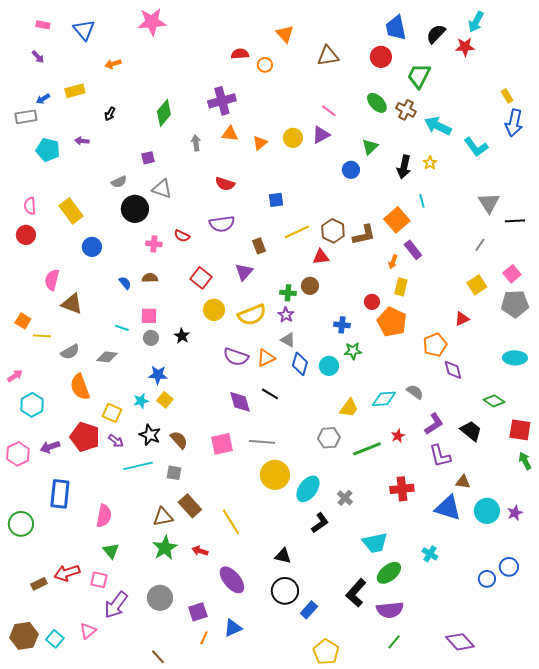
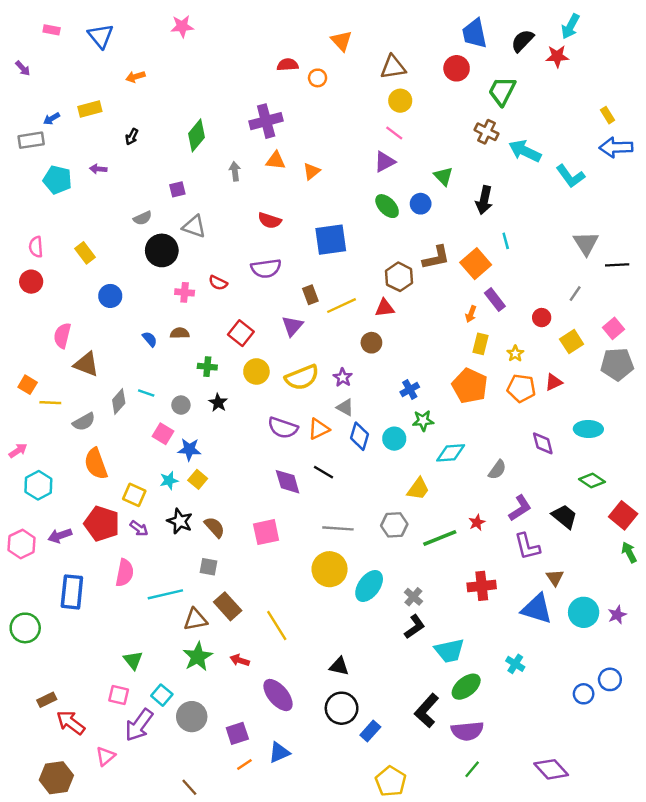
pink star: (152, 22) -> (182, 26), size x0.7
purple arrow: (38, 57) -> (23, 68), moved
green ellipse: (377, 103) -> (387, 206), moved
blue arrow: (514, 123) -> (616, 147), turned 76
yellow circle: (293, 138) -> (400, 101), moved
green triangle: (370, 147) -> (443, 176), turned -30
yellow star: (430, 163) -> (515, 353), moved
blue square: (276, 200) -> (331, 240), size x1.8
yellow rectangle: (71, 211) -> (85, 253), size x0.7
yellow line: (297, 232) -> (342, 306), moved
brown L-shape: (364, 235) -> (436, 258), moved
green cross: (288, 293) -> (207, 367), moved
red circle: (372, 302) -> (542, 318), moved
pink square: (149, 316) -> (163, 434), moved, turned 30
blue cross: (342, 325) -> (410, 389), turned -35
orange pentagon: (435, 345) -> (521, 388), moved, turned 30
gray diamond: (107, 357) -> (119, 401), moved, turned -55
cyan ellipse: (515, 358) -> (588, 429), moved
gray semicircle: (415, 392) -> (497, 470), turned 90
cyan diamond: (384, 399) -> (451, 453), moved
red square: (520, 430) -> (623, 515), turned 30
gray line: (262, 442) -> (338, 528), moved
cyan line: (138, 466) -> (165, 594), moved
brown triangle: (463, 482) -> (555, 578), turned 49
pink semicircle: (104, 516) -> (125, 573), moved
black L-shape: (320, 523) -> (415, 627), moved
red arrow: (67, 573) -> (71, 723), moved, turned 55
brown hexagon: (24, 636) -> (56, 778), moved
orange line: (204, 638) -> (244, 765), turned 32
cyan square: (55, 639) -> (162, 695), moved

